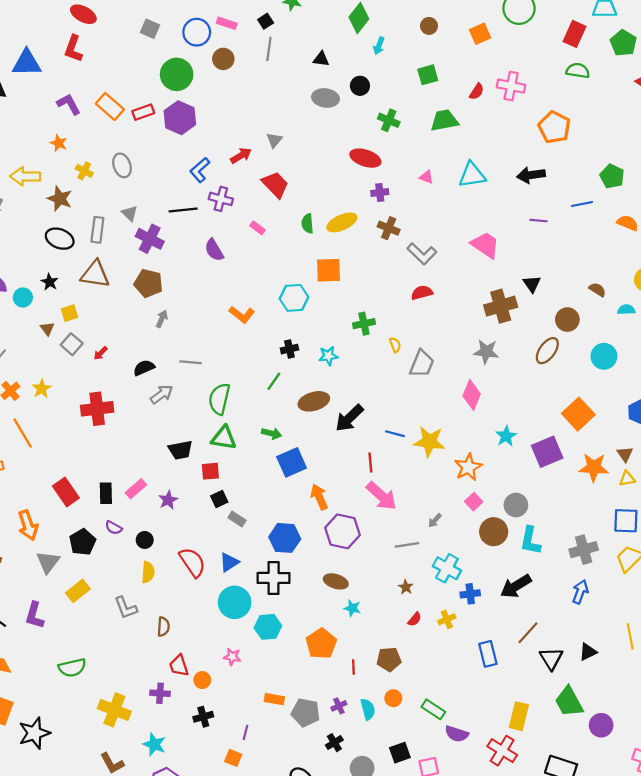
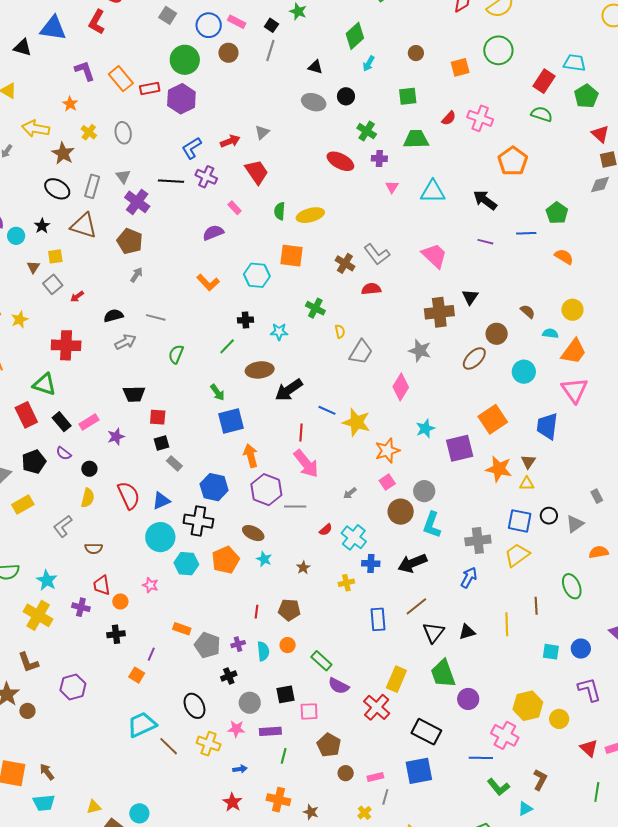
black square: (266, 21) -> (271, 25), turned -32
black arrow: (531, 175) -> (485, 200), turned 35
pink triangle: (426, 177) -> (392, 187), turned 32
purple cross: (380, 193) -> (379, 159), moved
brown cross: (389, 228) -> (345, 263), moved
purple semicircle: (214, 250) -> (213, 233), moved, turned 90
green cross: (364, 324) -> (315, 308), turned 30
green semicircle: (219, 399) -> (176, 354), size x0.7
green arrow: (272, 433) -> (217, 392), turned 30
green triangle: (224, 438) -> (44, 384), moved
black rectangle: (106, 493) -> (62, 422), turned -48
gray line: (407, 545) -> (295, 506), moved
brown star: (406, 587) -> (303, 568), moved
gray L-shape: (126, 608) -> (63, 526), turned 65
red semicircle: (415, 619) -> (326, 530), moved
brown semicircle: (163, 627) -> (94, 548), turned 78
orange pentagon: (321, 644) -> (225, 560), moved
cyan star: (154, 744) -> (47, 580), moved

